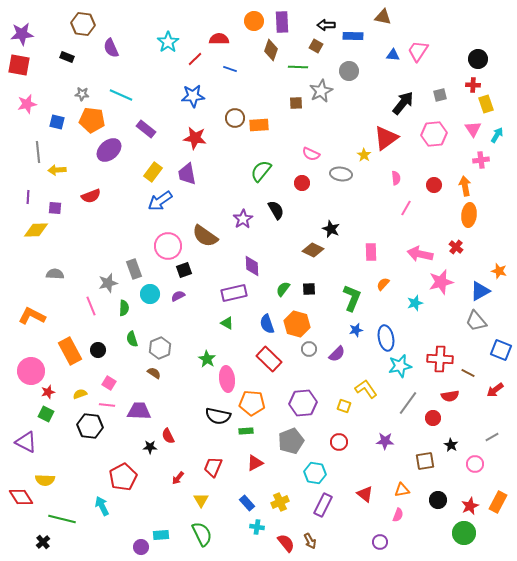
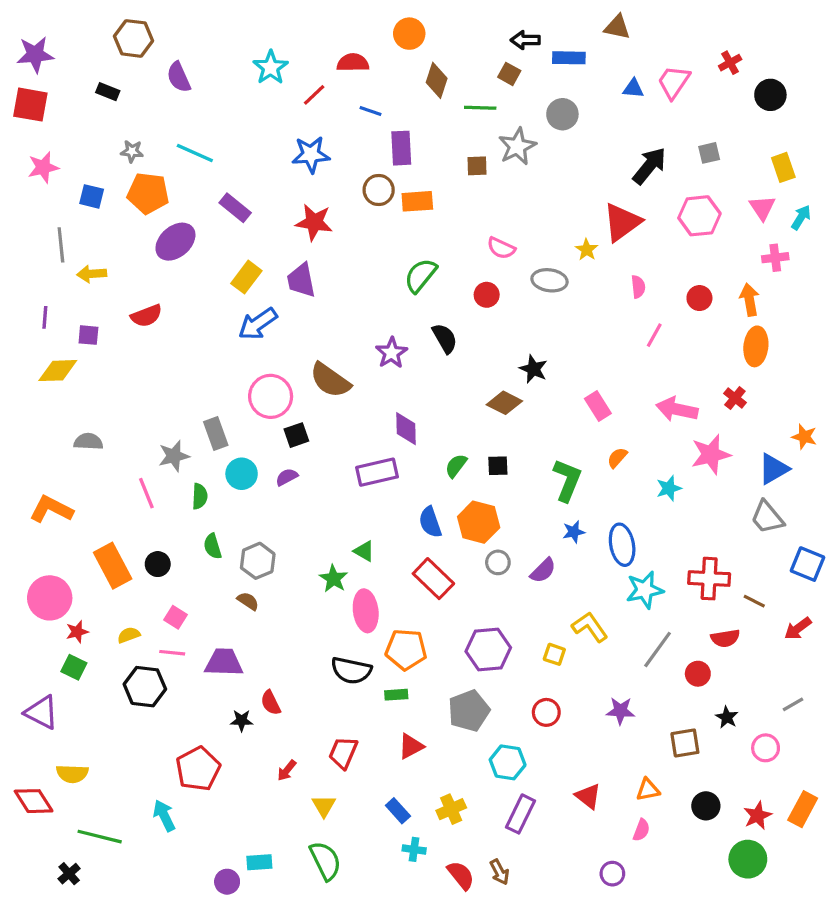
purple rectangle: (282, 22) -> (401, 148), moved
red cross: (473, 85) -> (730, 63), moved, turned -32
pink rectangle: (371, 252) -> (598, 406), turned -30
green triangle: (227, 323) -> (364, 551), moved

